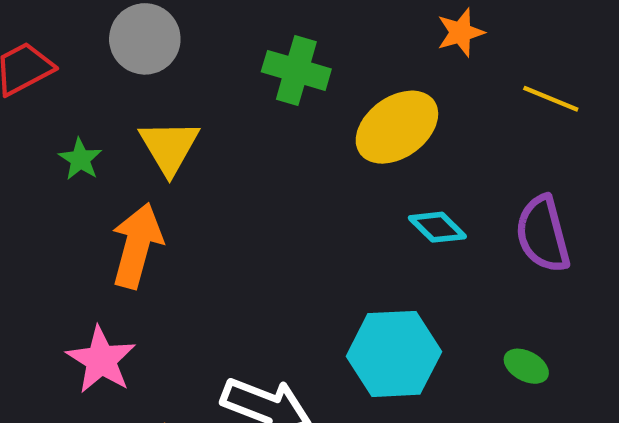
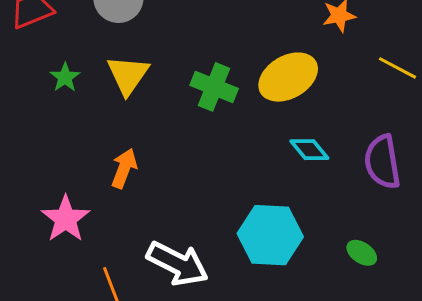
green cross: (296, 70) -> (214, 87), moved
orange arrow: (137, 246) -> (124, 168), moved, size x0.7

